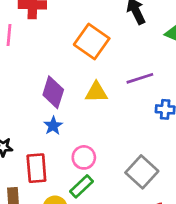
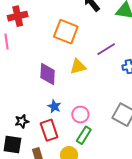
blue star: (53, 126) -> (54, 106), moved

